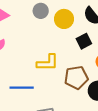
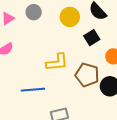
gray circle: (41, 11) -> (34, 12), moved
brown pentagon: (76, 78) -> (87, 75), turned 30

